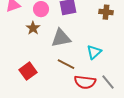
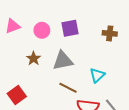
brown star: (33, 28) -> (33, 58), moved
red square: (28, 71) -> (17, 95), moved

